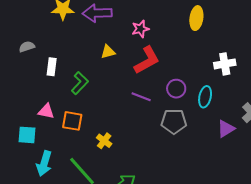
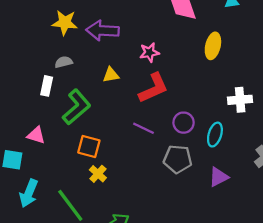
gray semicircle: (27, 47) -> (64, 62), moved
green L-shape: (80, 83) -> (76, 107), size x1.4
orange square: (72, 121) -> (89, 146), moved
purple triangle: (226, 129) -> (219, 177), moved

